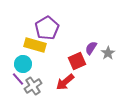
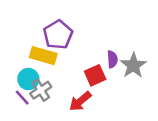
purple semicircle: (91, 48) -> (112, 59), turned 144
gray star: (108, 53) -> (133, 65), size x1.5
gray cross: (33, 86) -> (41, 90), moved

